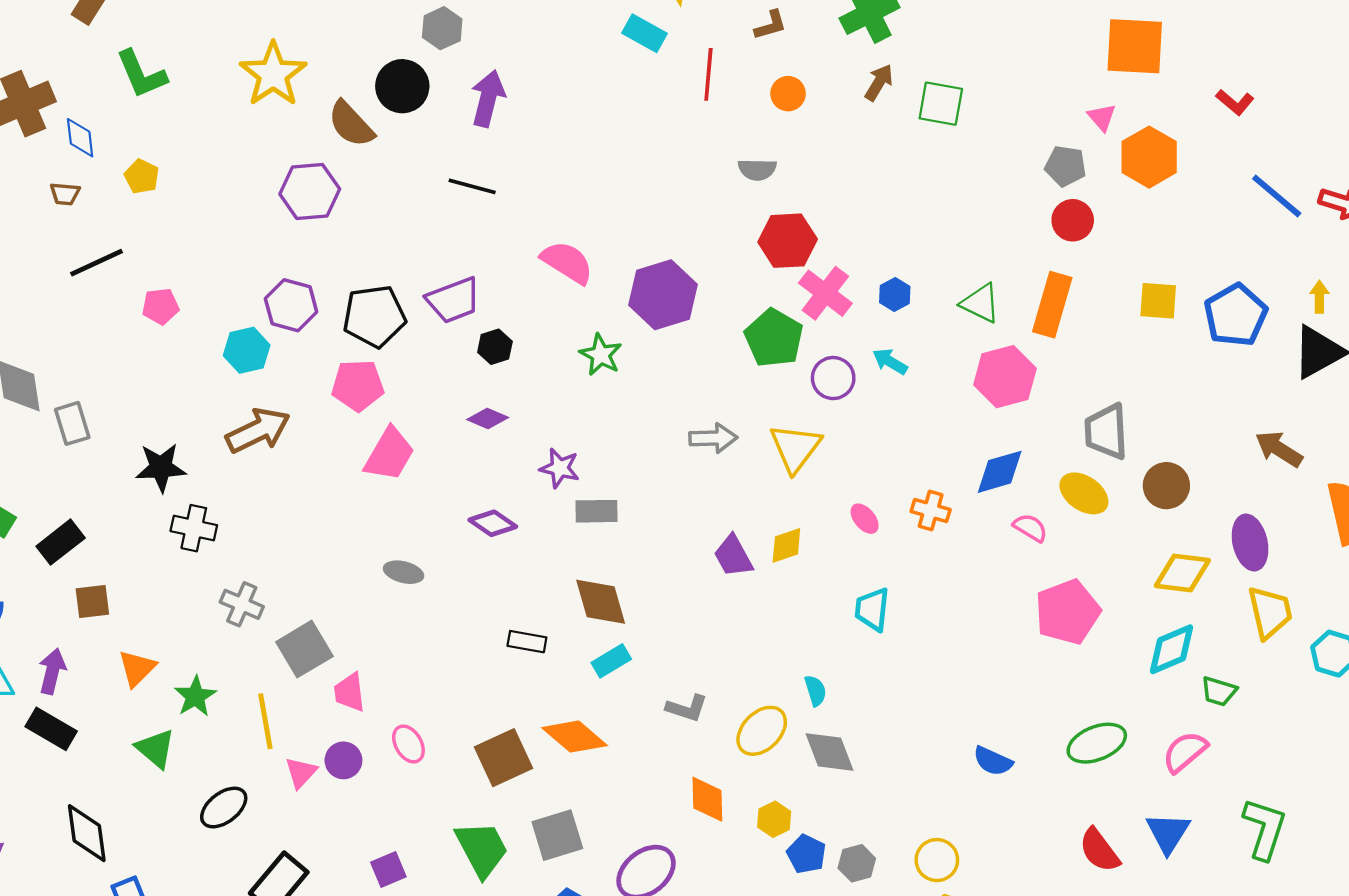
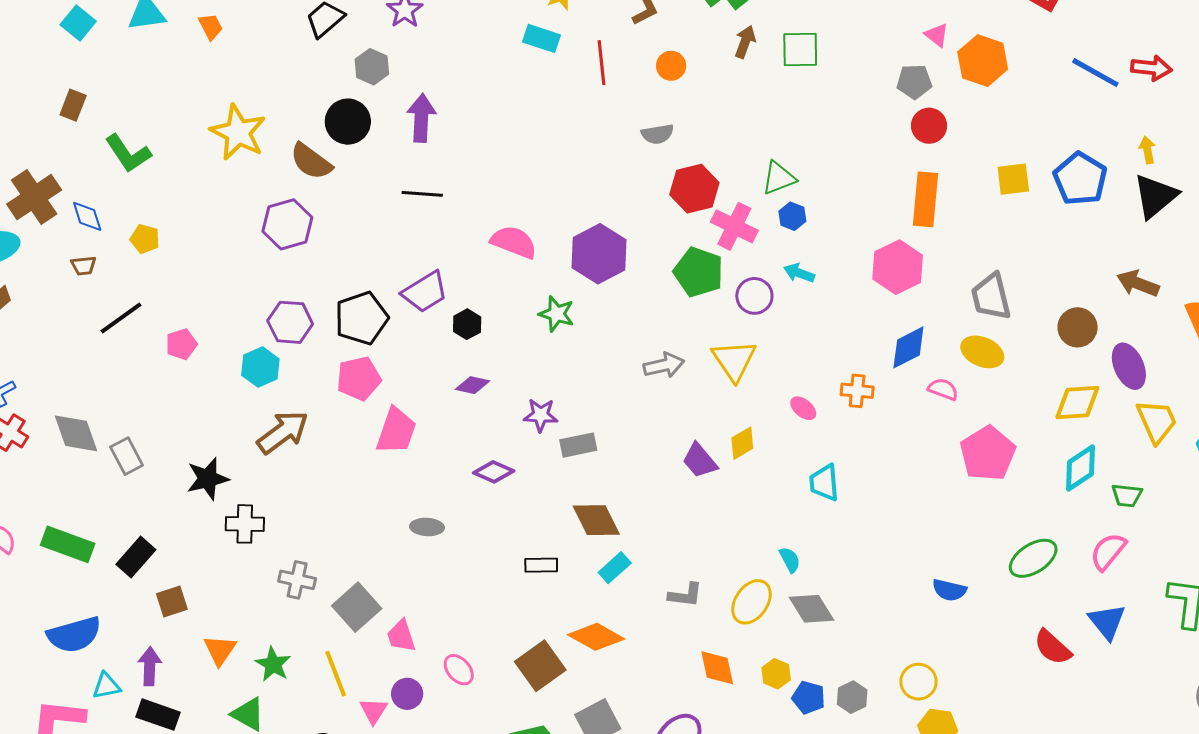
green triangle: (980, 303) -> (779, 178), moved, turned -36
brown circle: (1166, 486) -> (1078, 327), moved

